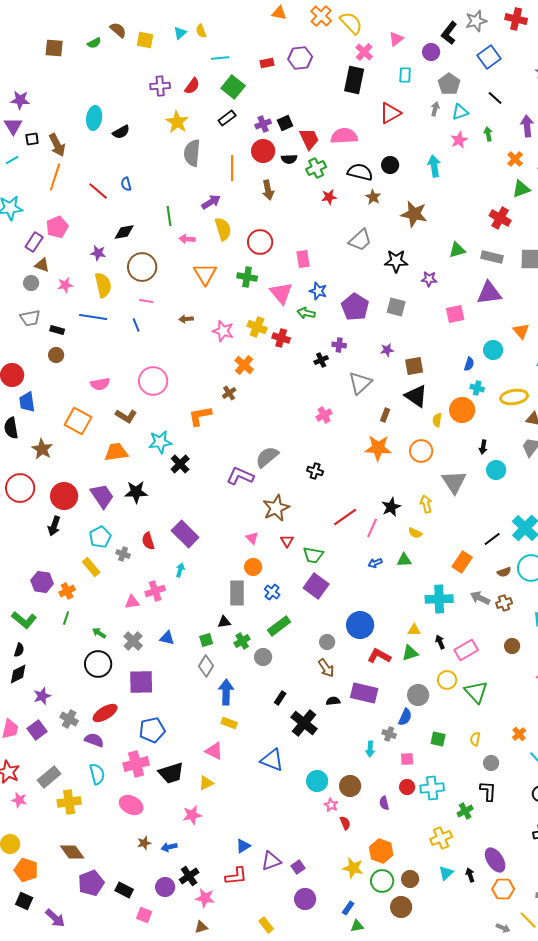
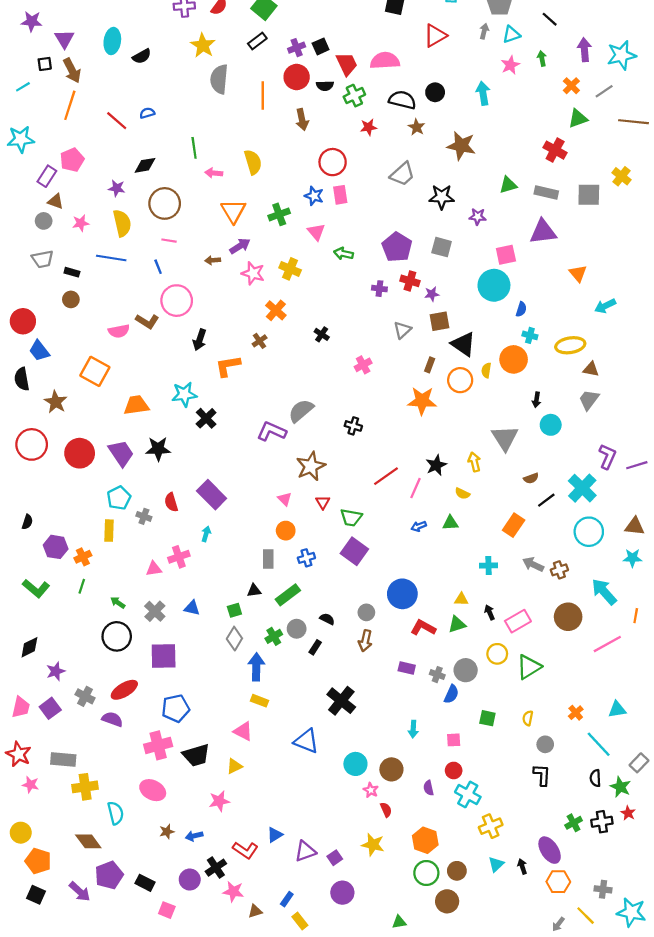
purple triangle: (13, 126) -> (64, 39), moved
blue semicircle: (126, 184) -> (147, 113), turned 88
purple arrow: (211, 202) -> (240, 246), moved
red circle: (260, 242) -> (333, 162), moved
green cross: (247, 277) -> (279, 214), turned -30
blue star: (318, 291) -> (314, 196), moved
pink triangle: (281, 293) -> (316, 232), size x0.7
red cross: (281, 338) -> (410, 281), moved
cyan circle: (493, 350) -> (494, 285), moved, size x1.5
black cross: (321, 360) -> (322, 334), moved, turned -32
brown square: (414, 366) -> (439, 321), moved
pink circle: (153, 381) -> (177, 301), moved
gray triangle: (360, 383) -> (402, 330), size x0.7
blue trapezoid: (27, 402) -> (39, 351), turned -30
brown L-shape: (126, 416) -> (147, 321), moved
orange circle: (421, 451) -> (460, 380), moved
black arrow: (54, 526) -> (200, 340), moved
yellow rectangle: (91, 567) -> (109, 531), turned 42
brown semicircle: (504, 572) -> (531, 478), moved
blue cross: (272, 592) -> (306, 558), turned 35
gray rectangle: (237, 593) -> (268, 559), size x0.7
cyan cross: (439, 599) -> (488, 566), size x0.6
green rectangle: (279, 626) -> (288, 595), moved
green cross: (242, 641) -> (274, 636), moved
brown circle: (512, 646) -> (568, 617), size x1.6
black semicircle: (19, 650) -> (27, 522), moved
brown arrow: (326, 668) -> (365, 641), turned 48
green triangle: (476, 692) -> (529, 667), turned 40
purple rectangle: (364, 693) -> (407, 668), size x0.6
black rectangle: (280, 698) -> (315, 647), moved
black semicircle: (333, 701) -> (327, 619), moved, turned 32
gray cross: (389, 734) -> (437, 675), moved
cyan semicircle: (97, 774) -> (116, 813), moved
gray rectangle: (49, 777) -> (63, 760), turned 45
cyan cross: (432, 788) -> (468, 794), moved, turned 35
green cross: (465, 811) -> (574, 823), moved
yellow star: (353, 868) -> (373, 845), moved
red L-shape: (236, 876) -> (245, 850), moved, turned 40
blue rectangle: (348, 908) -> (287, 899), moved
purple arrow: (55, 918) -> (80, 892), moved
brown triangle: (201, 927) -> (255, 911), moved
gray arrow: (503, 928) -> (558, 924), turned 104

